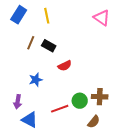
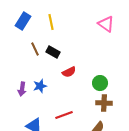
brown line: (31, 43) -> (35, 49), turned -48
green circle: (80, 101) -> (100, 83), moved
purple arrow: (18, 102) -> (22, 89), moved

